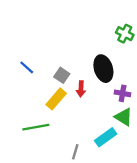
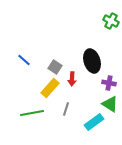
green cross: (125, 34) -> (111, 21), moved
gray line: (75, 152) -> (66, 109), moved

